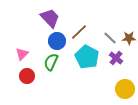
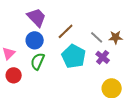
blue circle: (57, 41) -> (35, 40), moved

